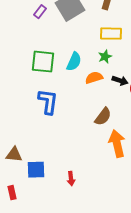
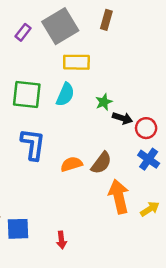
yellow rectangle: (111, 34) -> (76, 62), moved
green star: (105, 57) -> (104, 102), moved
orange semicircle: (94, 78) -> (71, 164), moved

